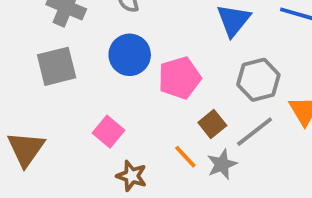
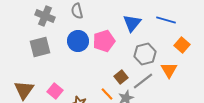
pink pentagon: (180, 78) -> (104, 41), moved
pink square: (109, 132) -> (55, 91), moved

